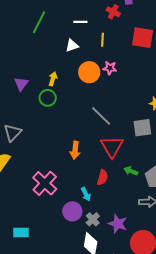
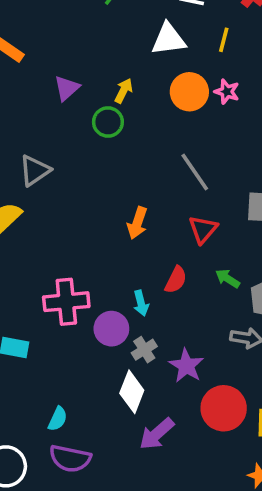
white triangle: (72, 46) -> (169, 39), size x1.5
red triangle: (112, 147) -> (203, 229), size x0.7
pink cross: (45, 183) -> (66, 302), moved, turned 30

